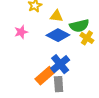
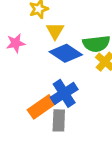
yellow triangle: (57, 16) -> (55, 31), moved, turned 48

